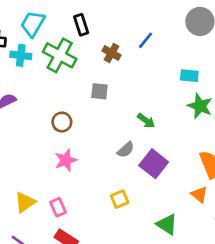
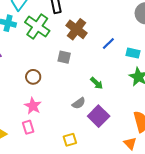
blue line: (146, 40) -> (108, 43), moved
brown cross: (112, 53) -> (77, 29), size x1.5
pink star: (66, 160) -> (33, 106), turned -30
pink rectangle: (58, 207) -> (28, 127), moved

